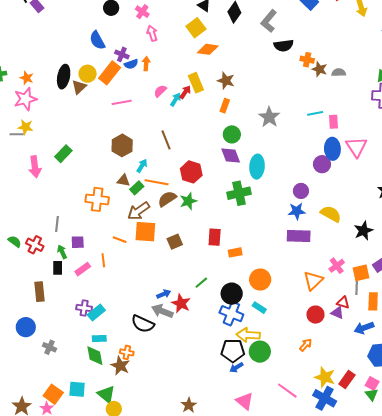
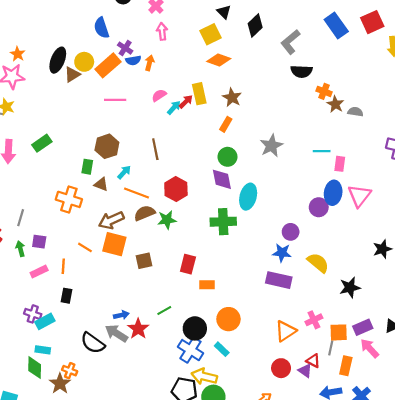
green rectangle: (137, 188) -> (87, 167), moved, turned -48
black rectangle: (58, 268) -> (67, 296), moved

